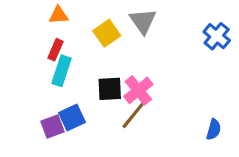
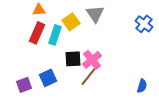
red rectangle: (55, 50) -> (37, 33), size x1.5
cyan rectangle: (62, 71) -> (55, 35), moved
purple square: (52, 127) -> (24, 85), moved

